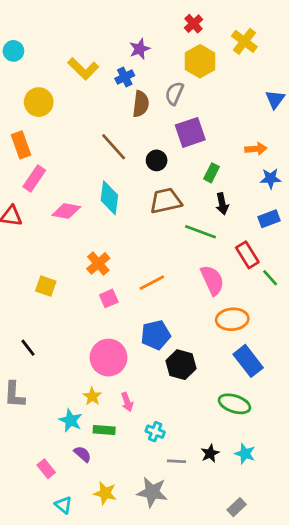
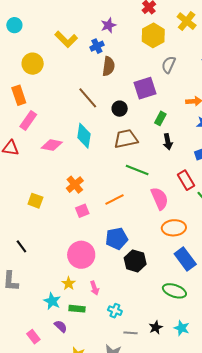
gray semicircle: (174, 93) -> (169, 65), moved
green line: (200, 232) -> (137, 170), moved

